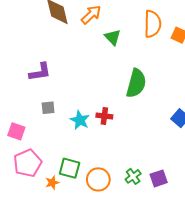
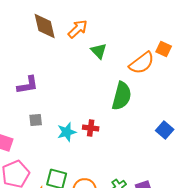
orange semicircle: (153, 24) -> (142, 63), moved, turned 52
cyan star: (80, 120) -> (67, 132), turned 30

